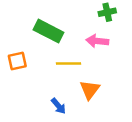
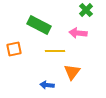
green cross: (107, 12) -> (86, 10), turned -32
blue arrow: (59, 106) -> (47, 85), turned 136

